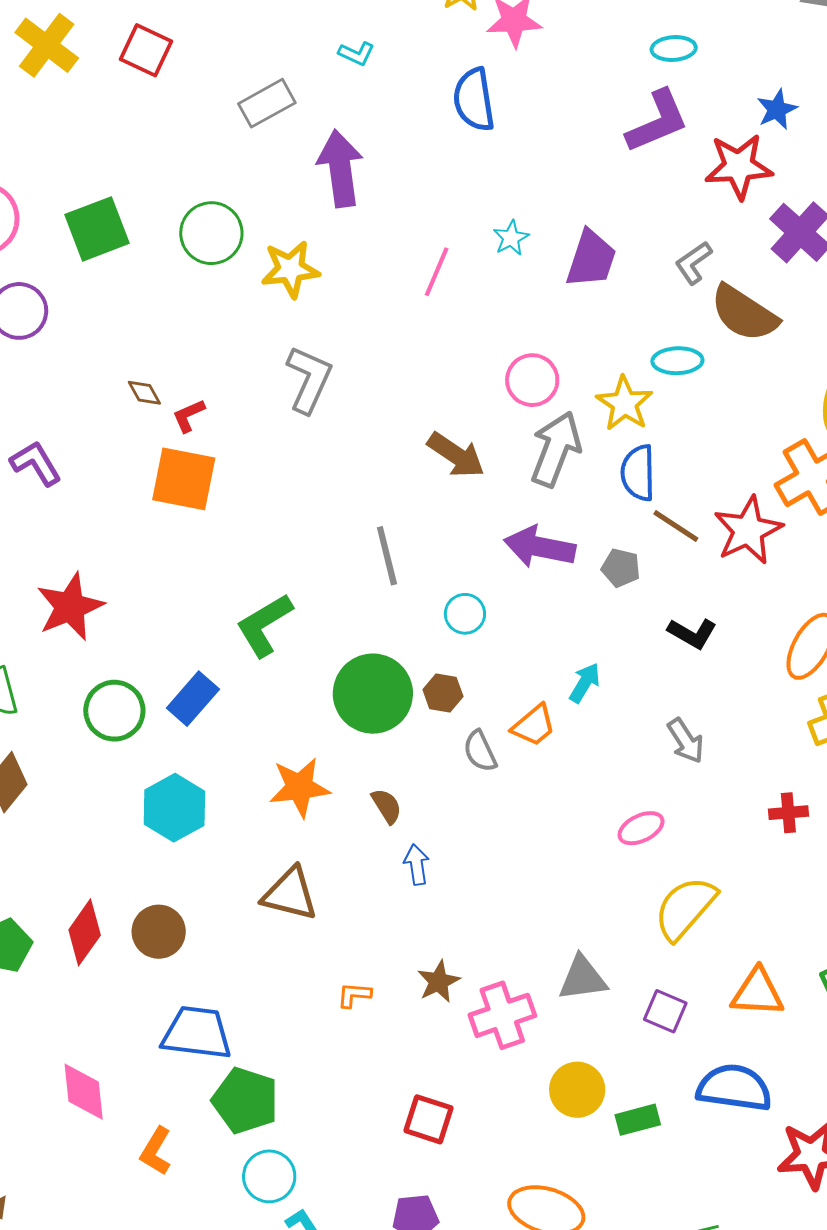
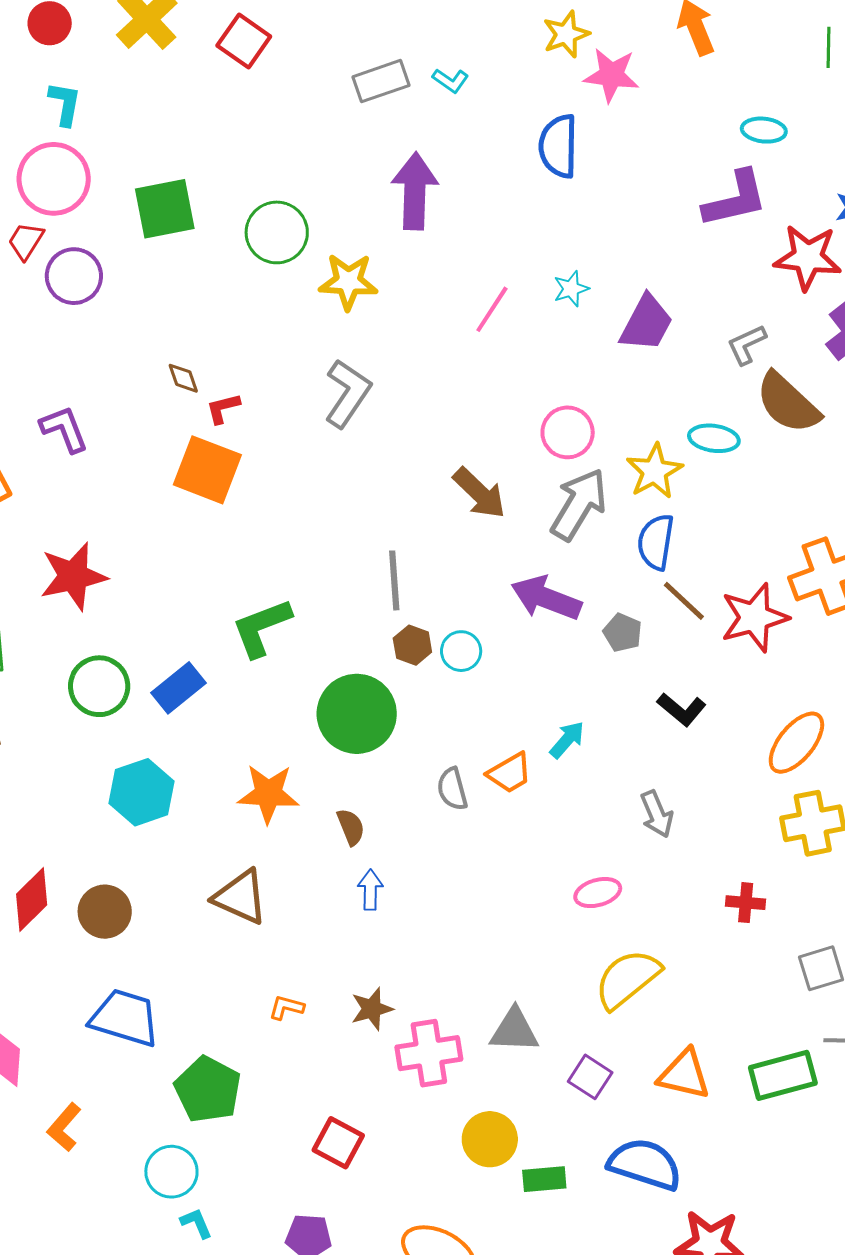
gray rectangle: (267, 103) -> (381, 81), moved
brown hexagon: (443, 693) -> (412, 645), moved
green pentagon: (245, 1101) -> (208, 1089), moved

